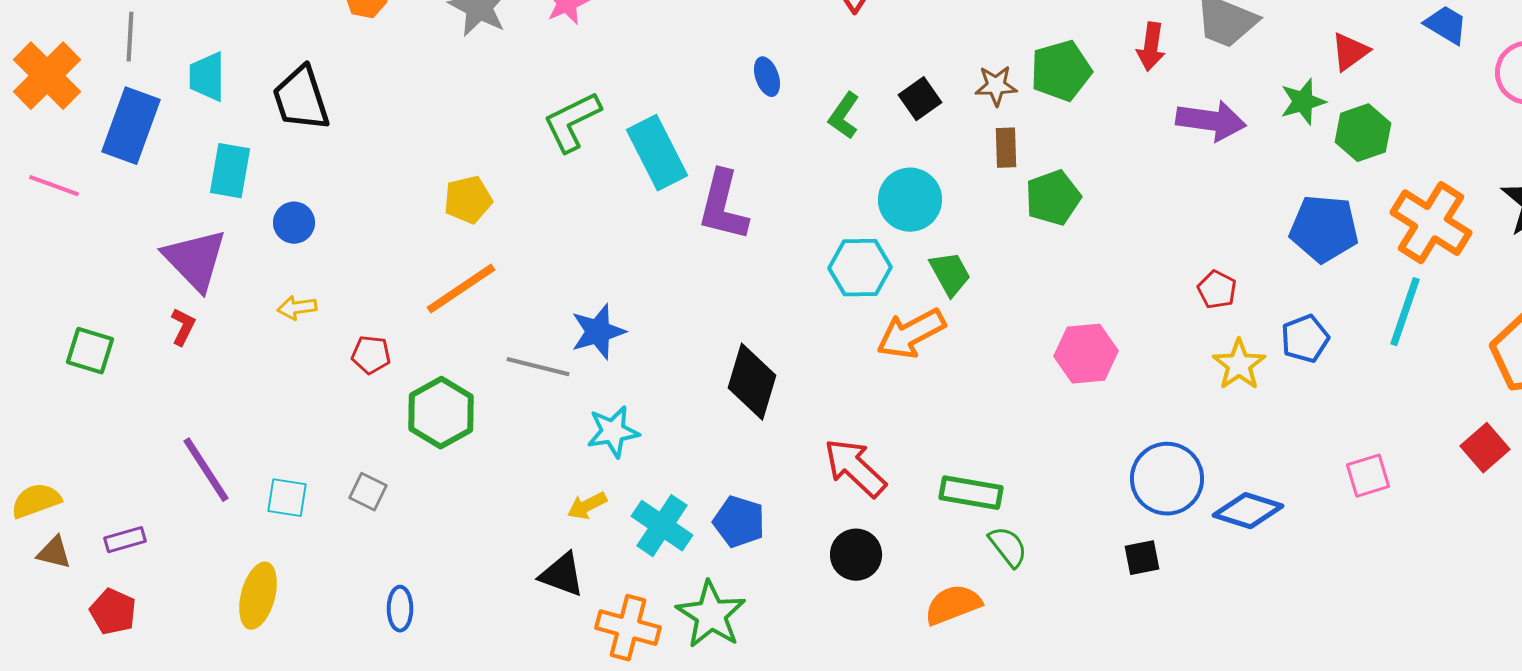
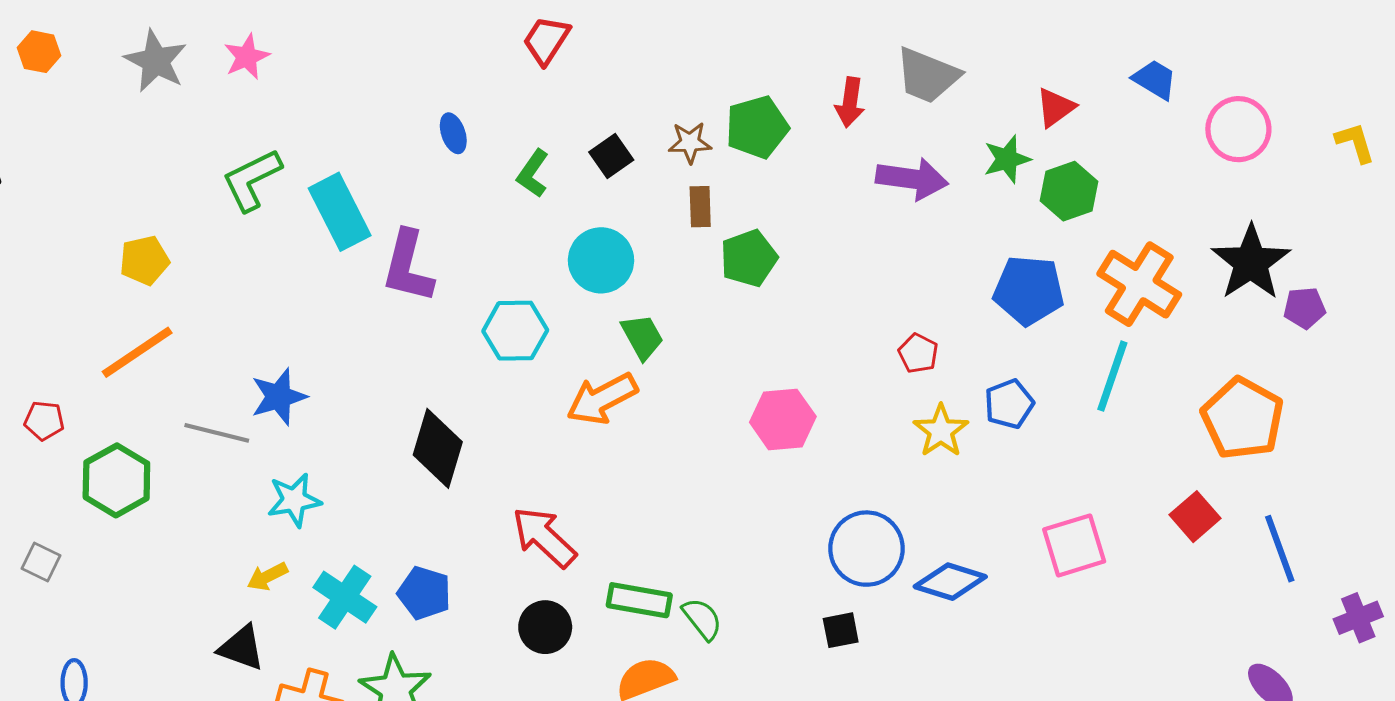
cyan hexagon: (860, 268) -> (515, 331), moved
pink square: (1368, 476) -> (1074, 545), size x1.4
green rectangle: (971, 493) -> (639, 600), moved

